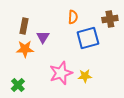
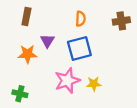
brown rectangle: (24, 26) -> (26, 16), moved
blue square: (88, 38) -> (79, 48), moved
green cross: (18, 85) -> (20, 94), turned -32

